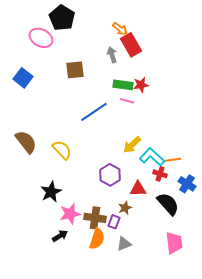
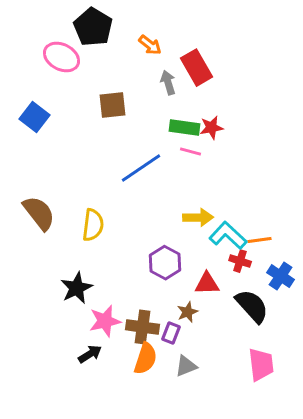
orange arrow: (120, 29) -> (150, 45), moved
yellow arrow: (132, 145) -> (198, 218), turned -138
yellow semicircle: (62, 150) -> (93, 225), turned 50

